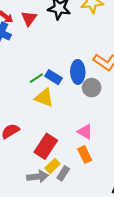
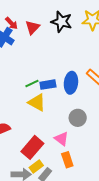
blue rectangle: (53, 77) -> (48, 85), turned -49
gray circle: (92, 88) -> (78, 118), moved
pink triangle: (85, 132) -> (61, 139), moved

